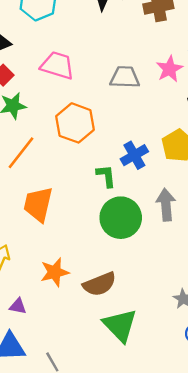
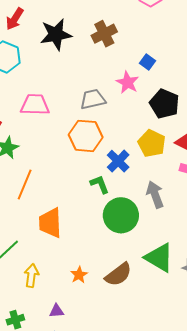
orange hexagon: (75, 123) -> (86, 136), moved
orange star: (55, 272) -> (79, 275), size x0.7
green triangle: (120, 325) -> (159, 258), moved

